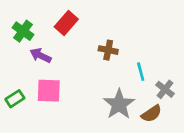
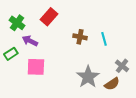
cyan line: (141, 72) -> (104, 39), moved
green rectangle: (15, 99) -> (11, 54), moved

